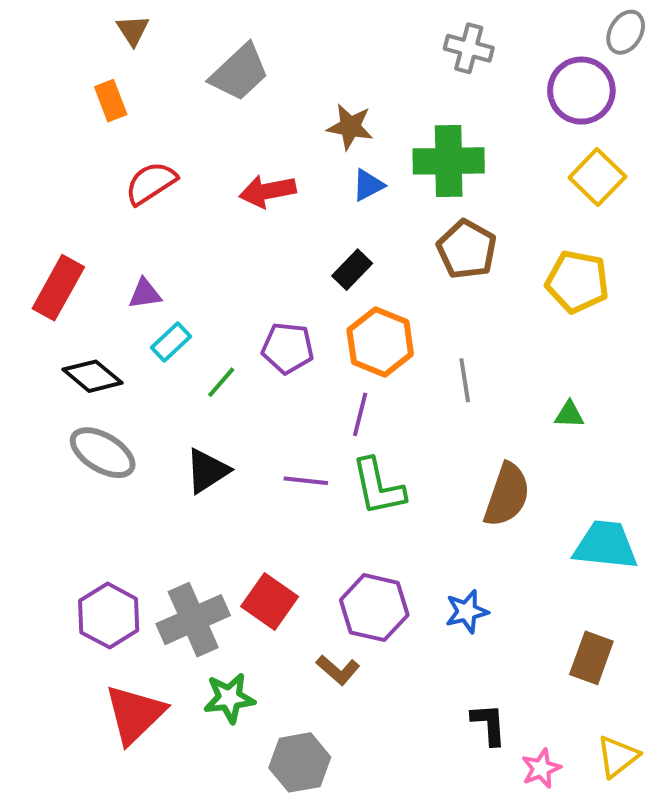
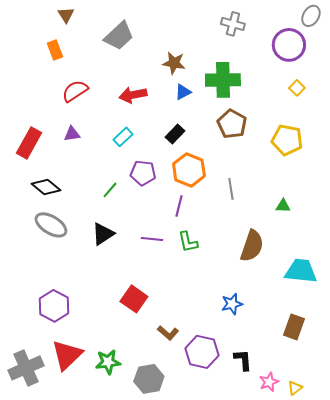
yellow square: (597, 177) -> (297, 88), size x0.6
purple triangle: (145, 294) -> (72, 134), moved
cyan rectangle: (171, 342) -> (123, 137), moved
green L-shape: (378, 487) -> (188, 242), size x0.7
purple hexagon: (374, 608) -> (202, 352), moved
gray cross: (193, 620) -> (26, 368), moved
green star: (229, 698) -> (108, 362), moved
yellow triangle: (618, 756) -> (295, 388), moved, size x0.7

